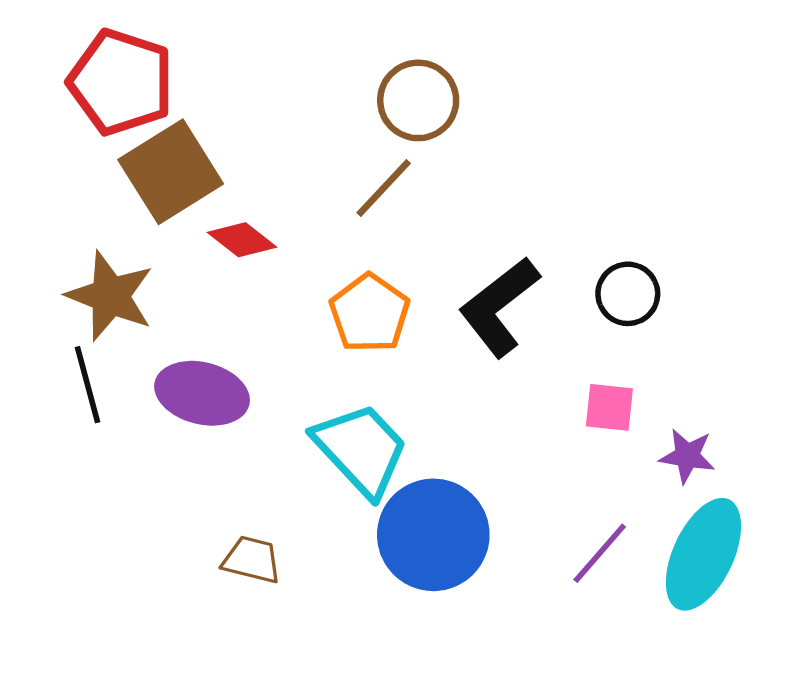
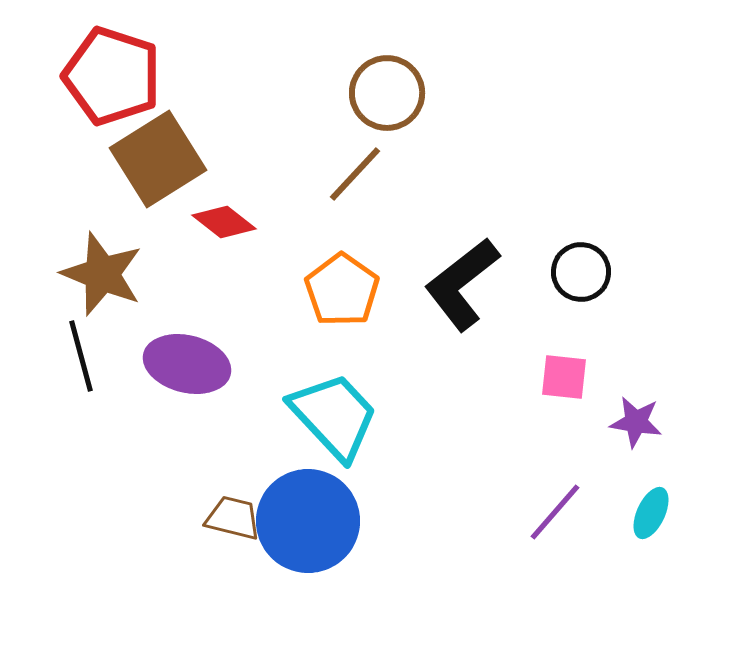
blue circle: (433, 535) -> (308, 521), moved
cyan ellipse: (703, 554) -> (651, 513), size x0.5

